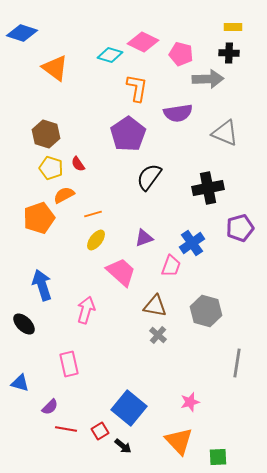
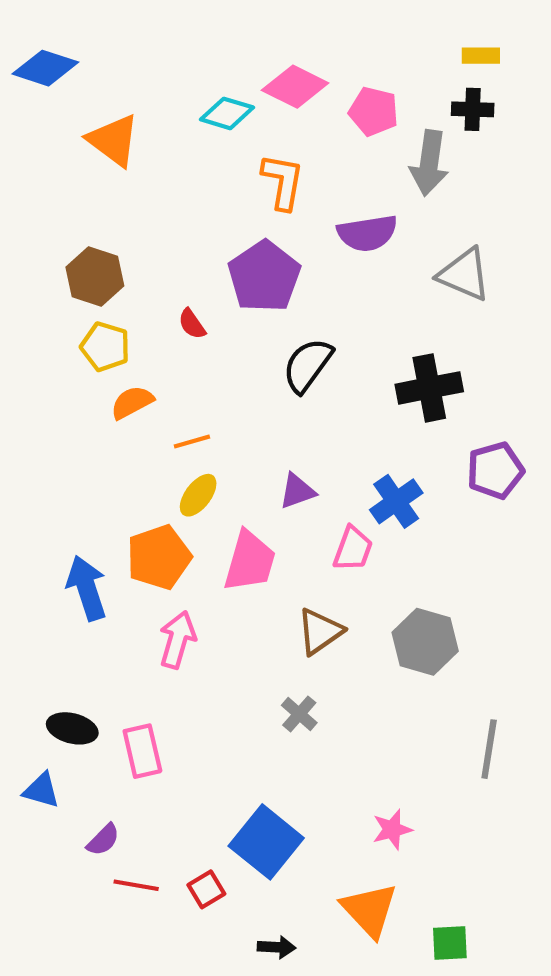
gray arrow: (208, 79) -> (429, 163), turned 100
red semicircle: (78, 164) -> (192, 324), moved
orange pentagon: (39, 218) -> (159, 557), moved
pink trapezoid: (121, 272) -> (250, 561), turned 64
brown triangle: (155, 306) -> (320, 631), turned -45
black ellipse: (24, 324) -> (72, 728), moved, turned -30
gray cross: (158, 335) -> (299, 714), moved
black arrow: (123, 446) -> (277, 947), moved, turned -36

